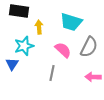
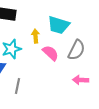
yellow arrow: (39, 27) -> (36, 36), moved
gray line: (52, 73) -> (18, 86), moved

